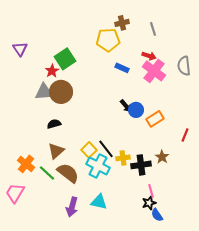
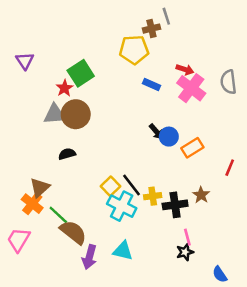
gray line: (153, 29) -> (166, 16), moved
brown triangle: (56, 151) -> (40, 187), moved
brown semicircle: (68, 173) -> (73, 232), moved
blue semicircle: (157, 215) -> (220, 274), moved

